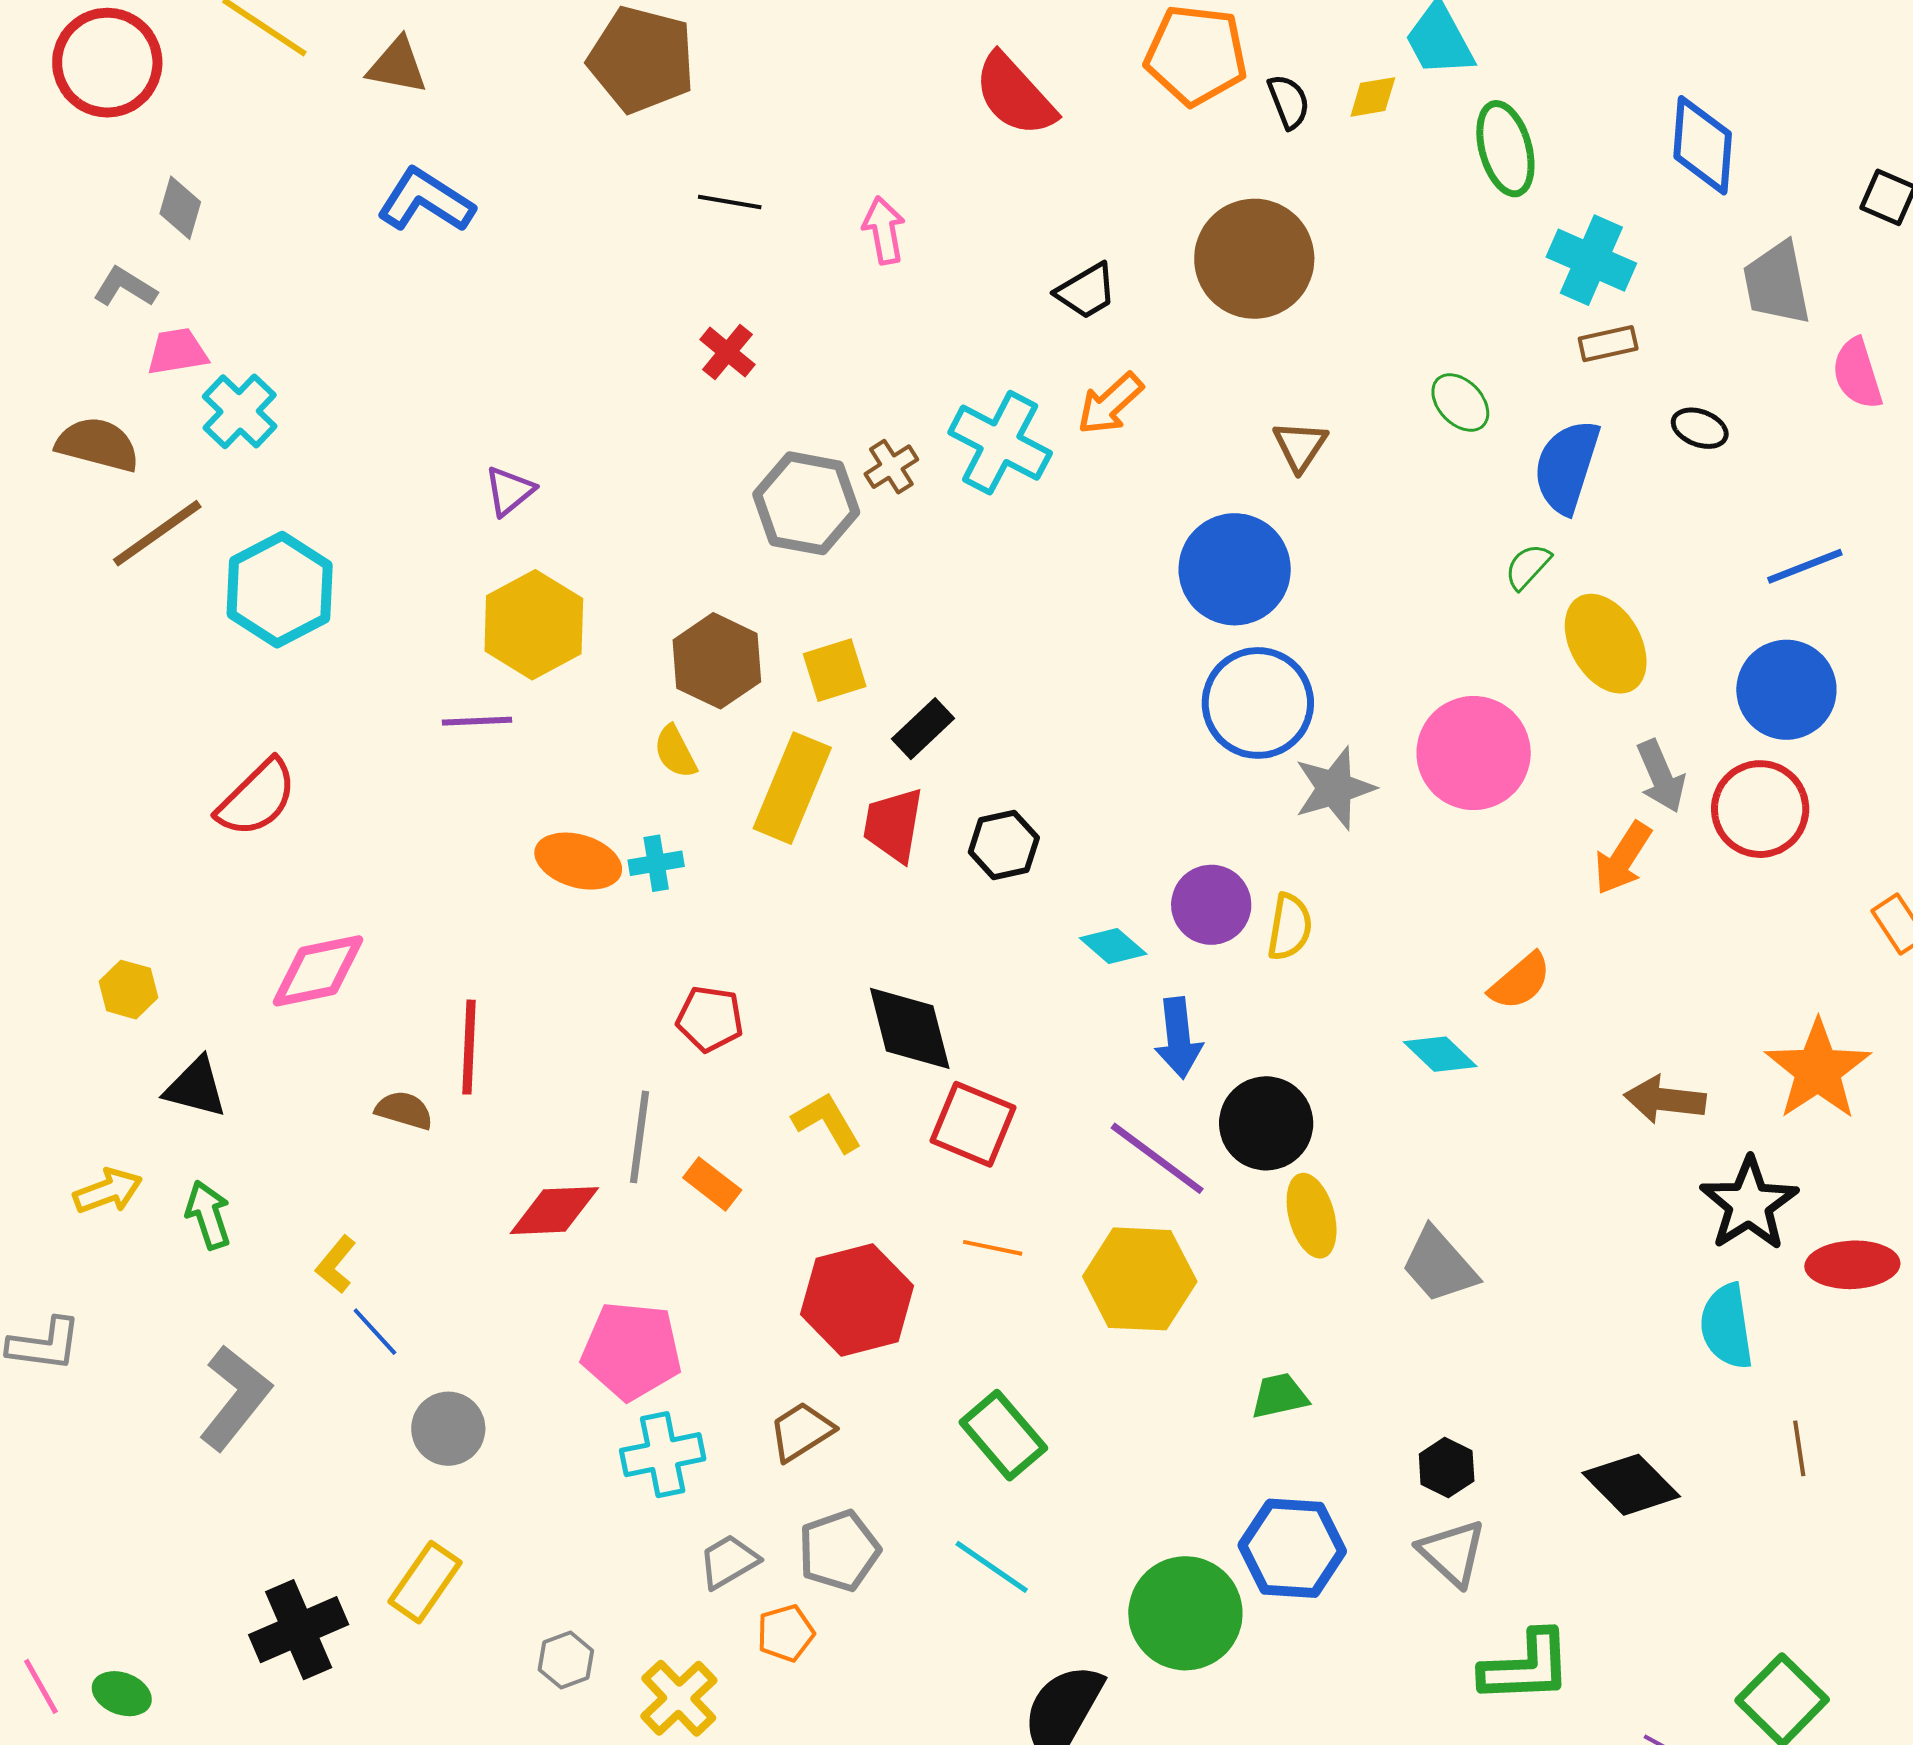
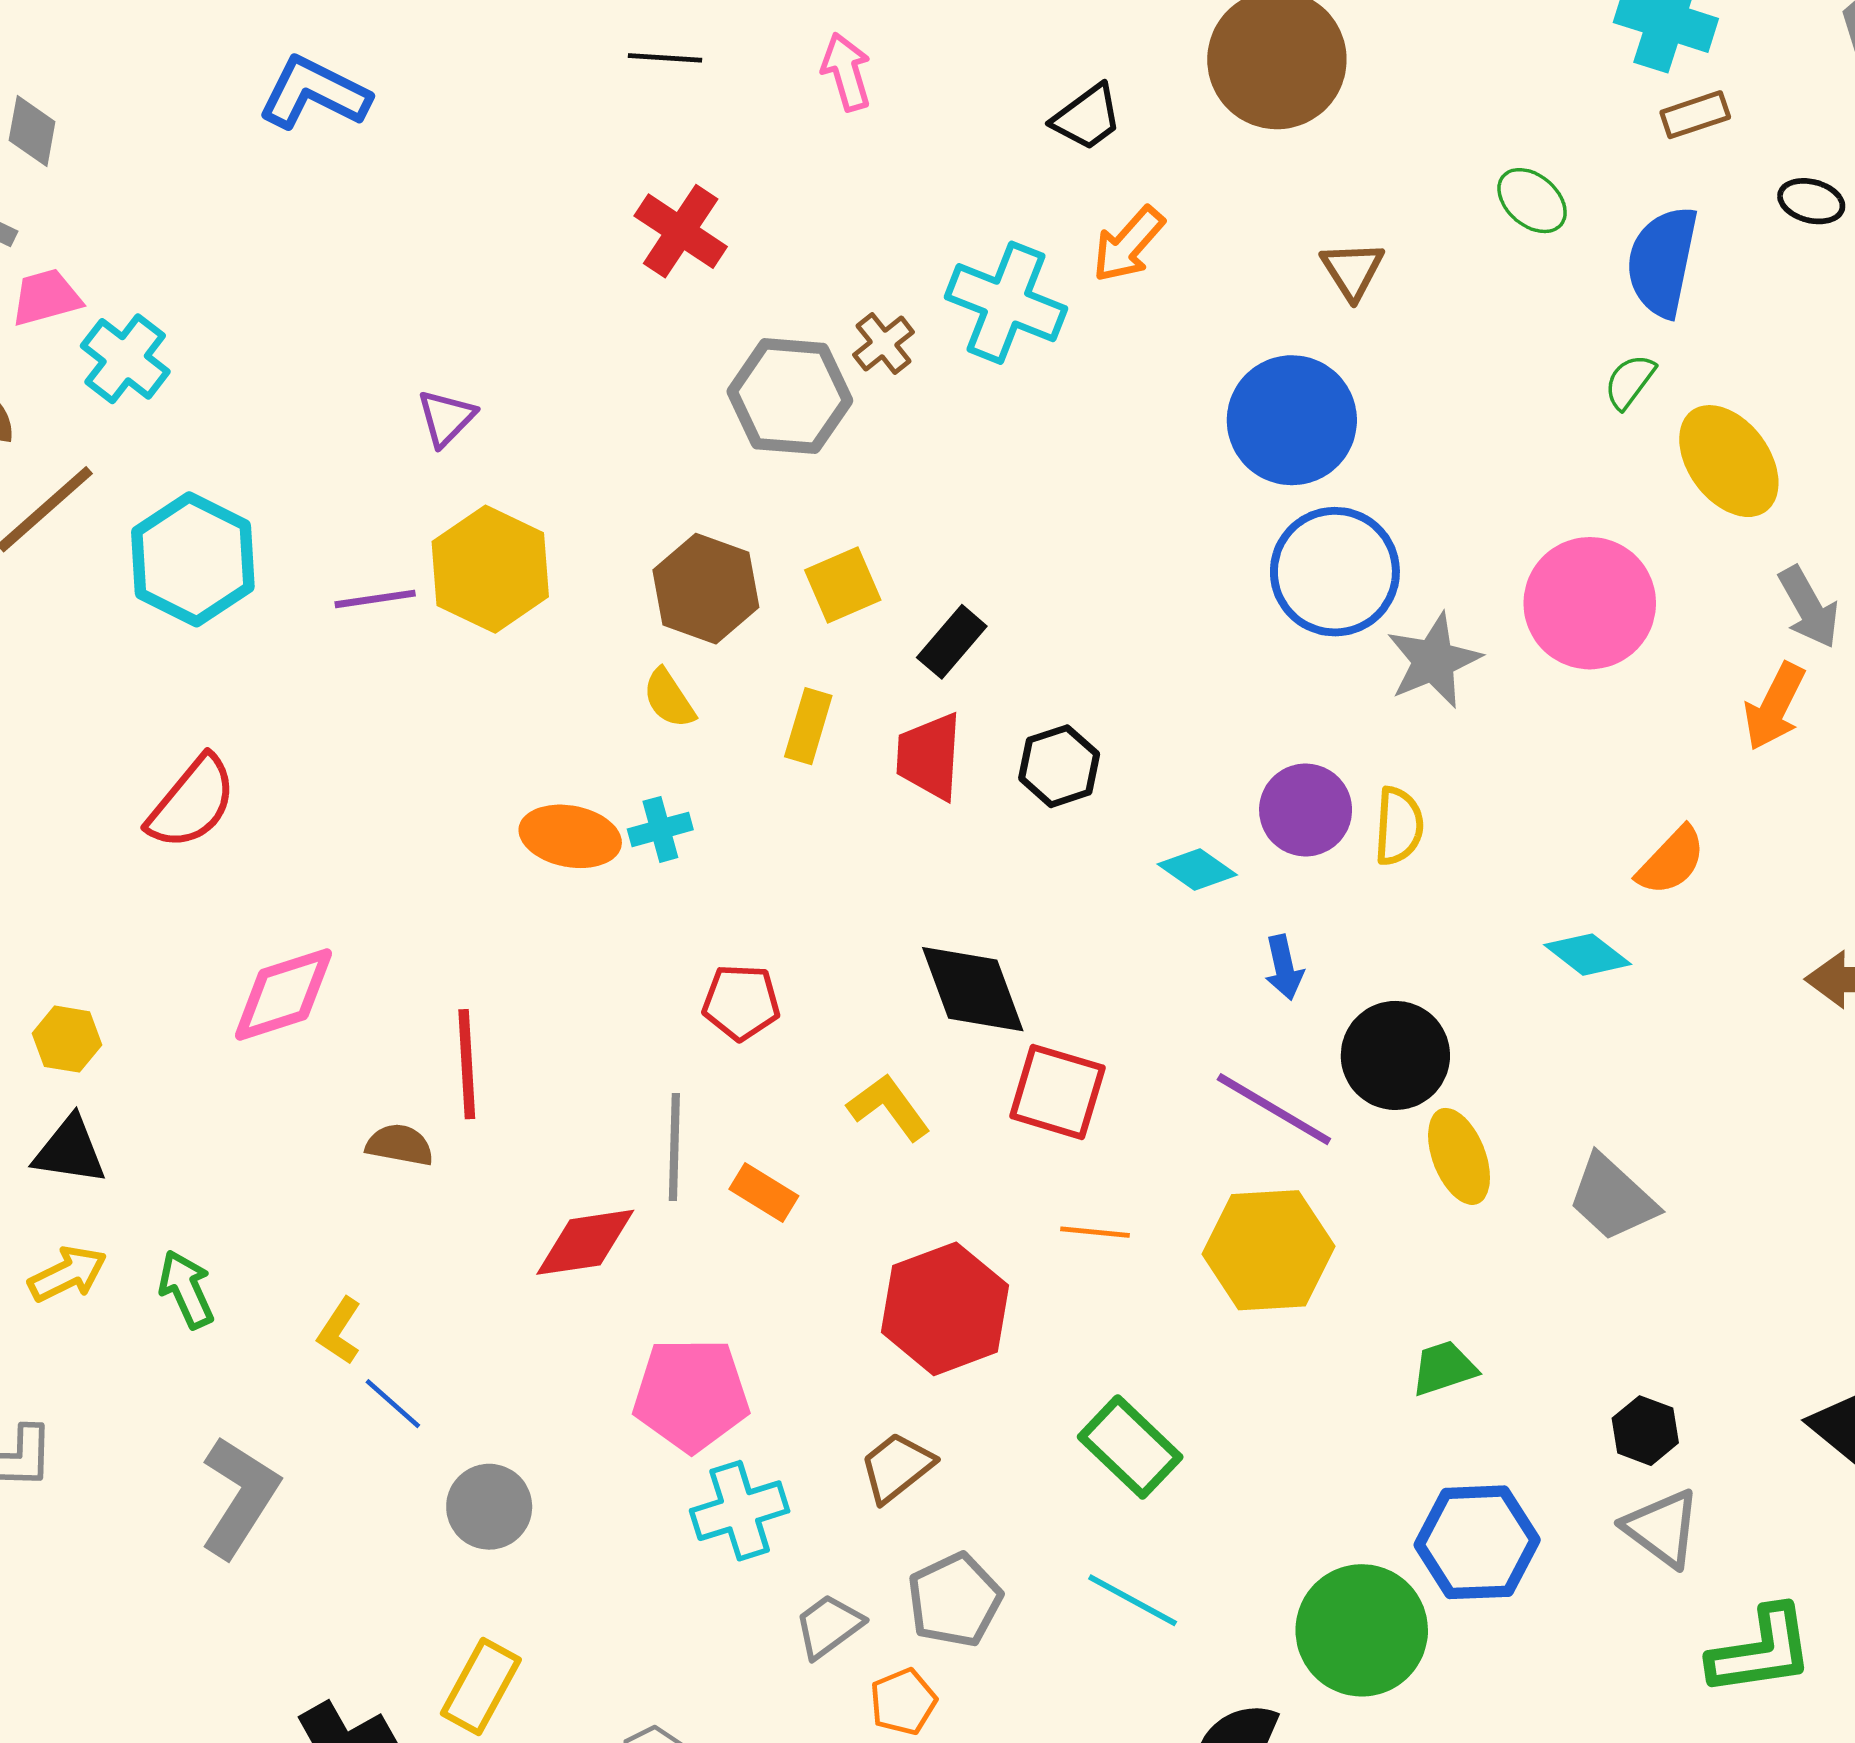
red cross: (727, 352) -> (681, 231), size x1.4
purple line: (477, 721) -> (375, 599), moved
yellow rectangle: (792, 788) -> (808, 726), size x0.6
blue arrow: (1178, 1038) -> (1284, 968), size x0.7
black triangle: (196, 1087) -> (70, 1151), moved

